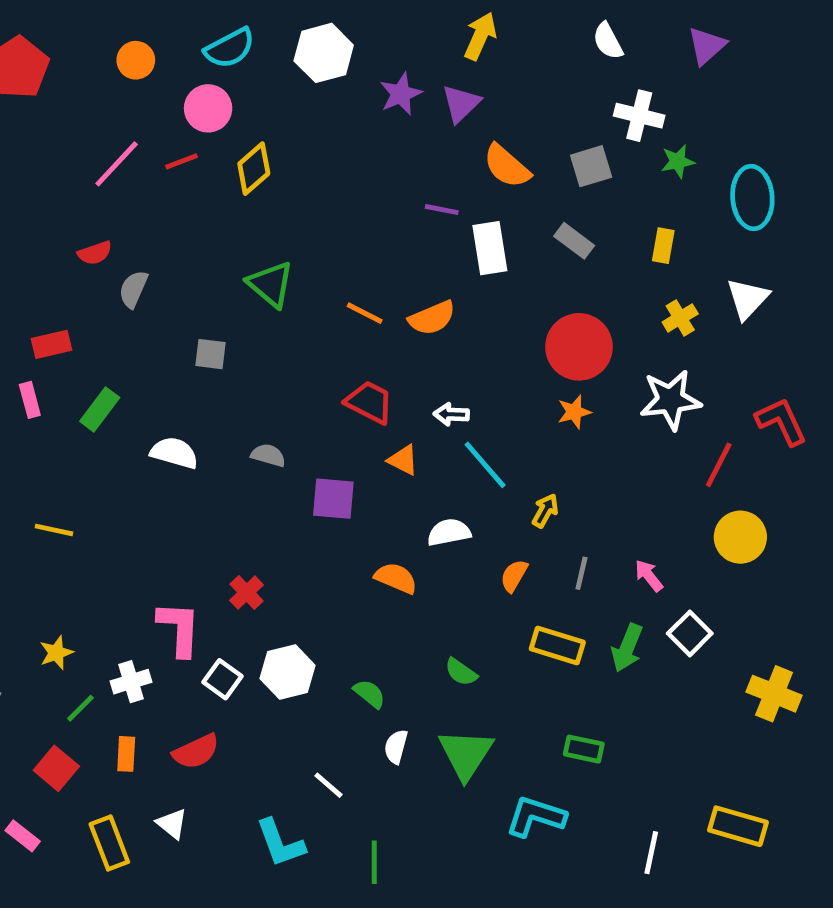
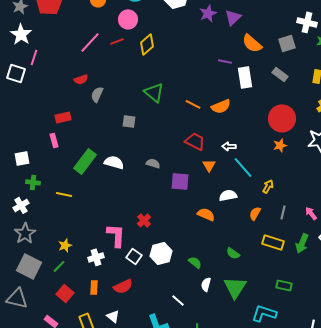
green rectangle: (100, 409) -> (85, 161), moved, size x1.4
orange triangle: (403, 460) -> (209, 165), turned 32
green line: (80, 708) -> (59, 266), moved

